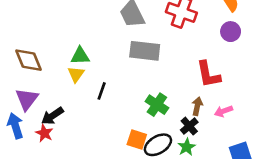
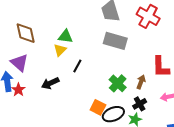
purple triangle: (27, 99) -> (19, 63), turned -36
brown arrow: (197, 106) -> (141, 82), moved
black arrow: (52, 116) -> (50, 83), moved
red star: (44, 133) -> (18, 90), moved

